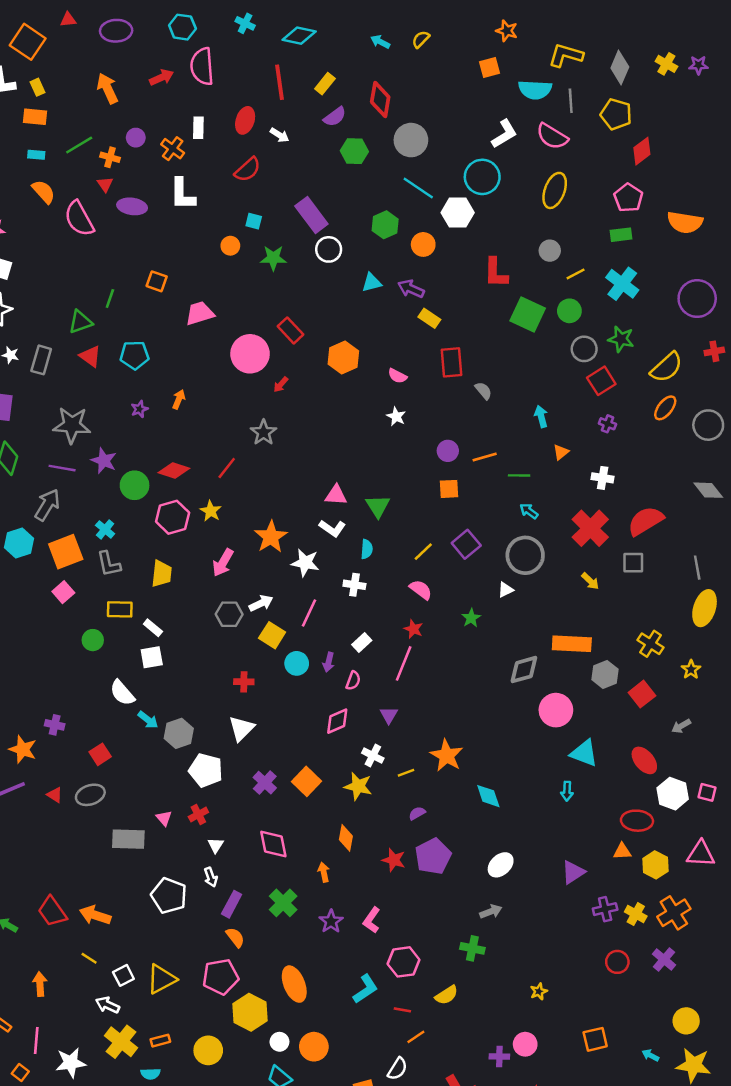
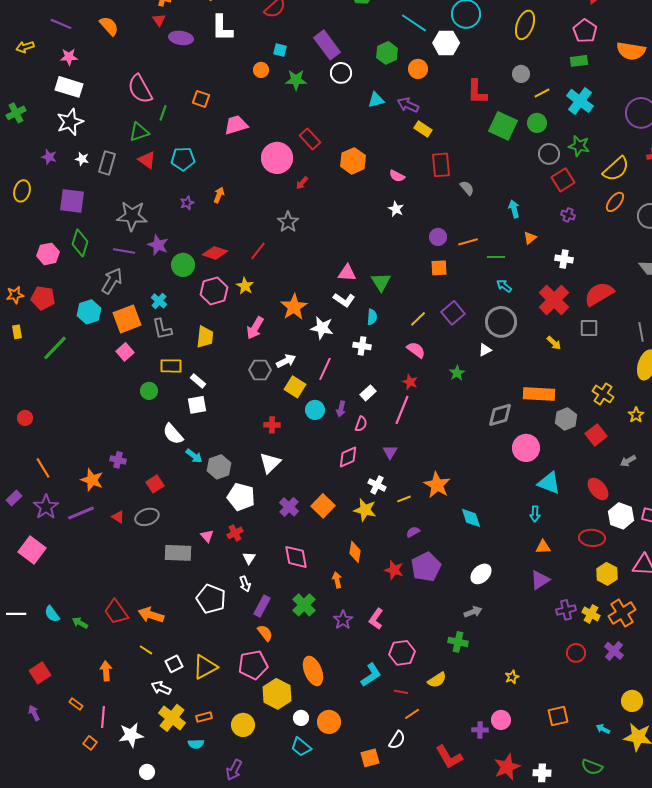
pink semicircle: (79, 219) -> (140, 89), moved
orange triangle: (622, 851) -> (543, 547), moved

